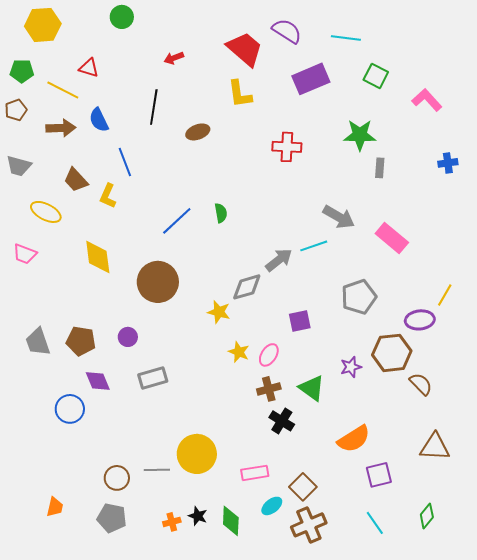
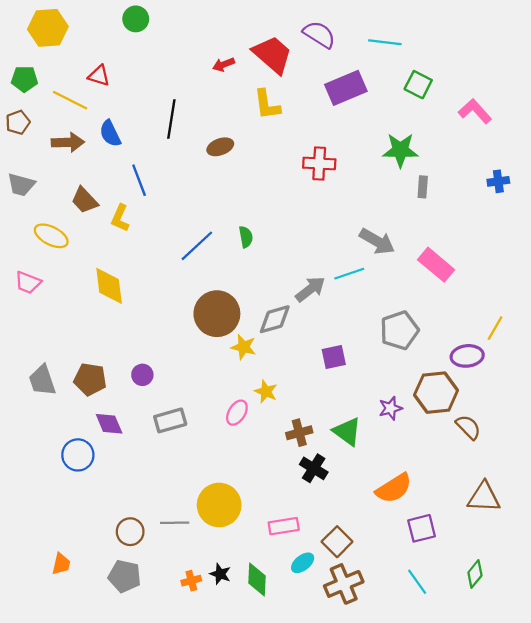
red arrow: (174, 58) -> (224, 65), moved
brown circle: (158, 282) -> (217, 314), moved
pink ellipse: (269, 355) -> (237, 413), moved

